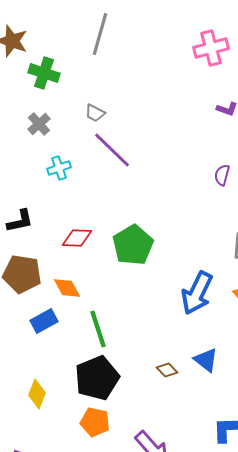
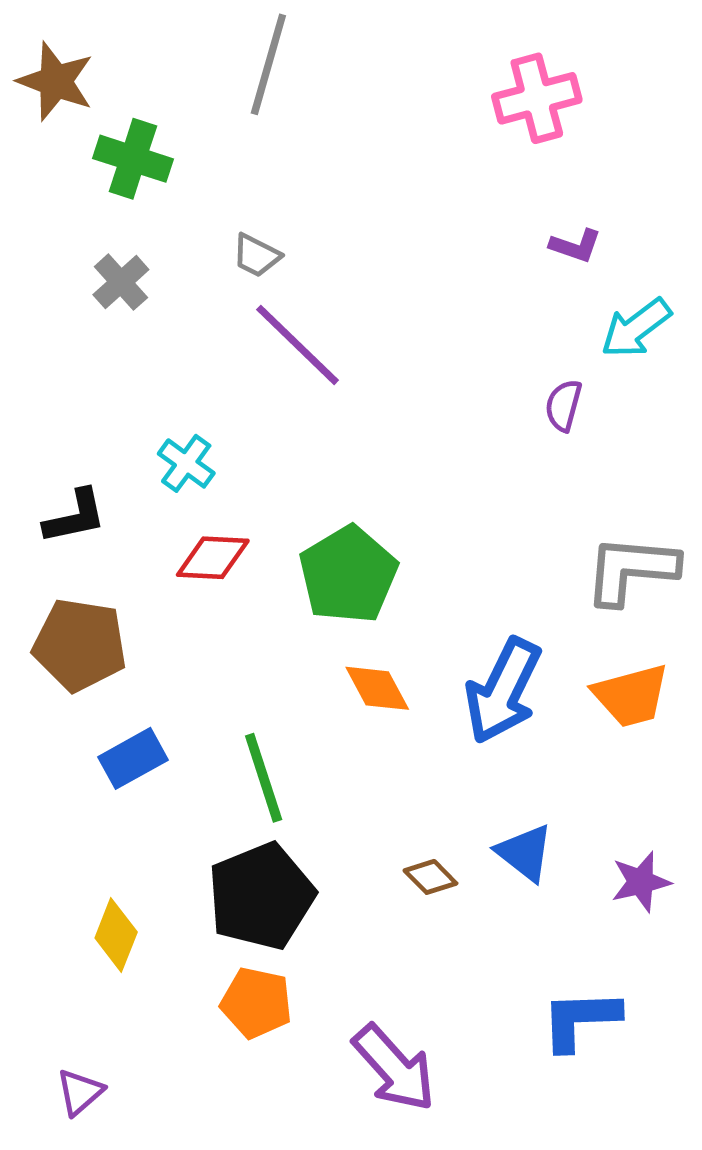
cyan cross: (59, 168) -> (186, 463), moved, turned -35
orange diamond: (67, 288) -> (377, 688), moved

